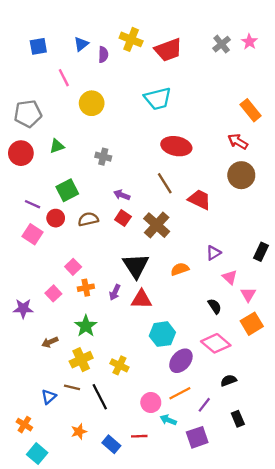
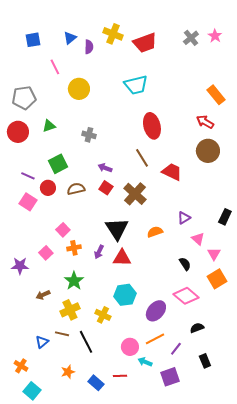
red ellipse: (176, 146) -> (152, 126), turned 65
cyan hexagon: (162, 334) -> (125, 295), moved

